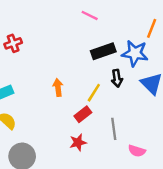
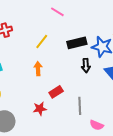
pink line: (90, 15) -> (57, 12), moved
yellow line: (94, 93) -> (42, 42), moved
red star: (78, 142) -> (40, 109), moved

